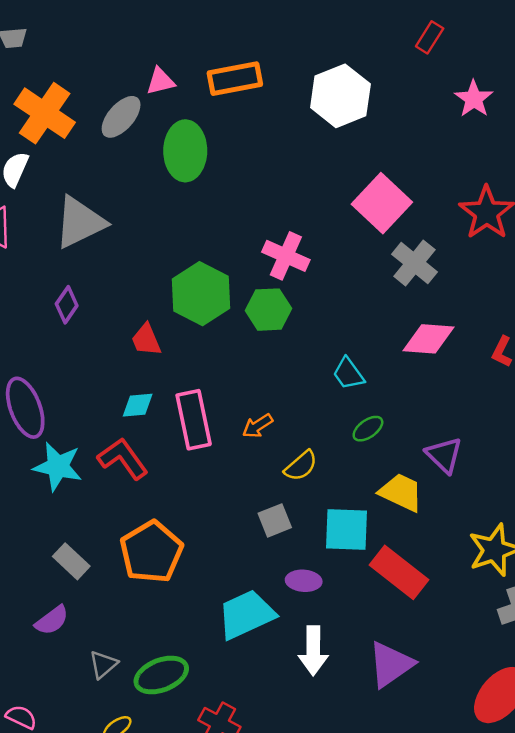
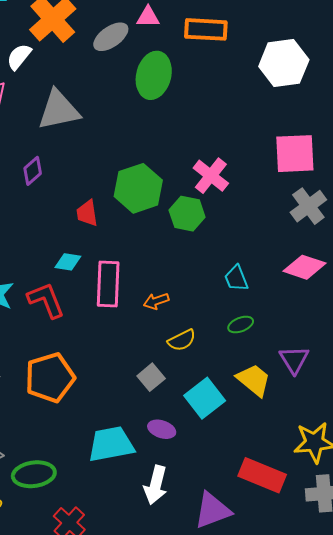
pink square: (382, 203) -> (295, 154), turned 30
gray square: (275, 520) -> (151, 377), turned -32
cyan square: (347, 530) -> (205, 398), turned 36
red rectangle: (399, 572) -> (262, 475), moved, turned -30

